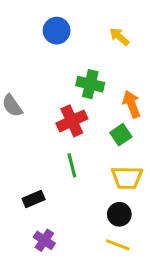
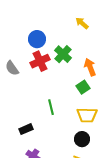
blue circle: (57, 31) -> (37, 39), moved
green cross: (90, 84) -> (63, 54), turned 30
red cross: (72, 121) -> (40, 61), moved

